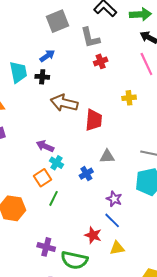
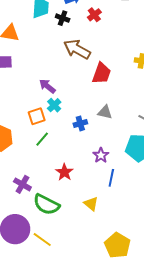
red cross: (101, 61) -> (94, 15), moved, turned -32
blue line: (112, 220) -> (111, 178), moved, turned 42
red star: (93, 235) -> (64, 172), moved
yellow triangle: (117, 248) -> (91, 204), turned 35

